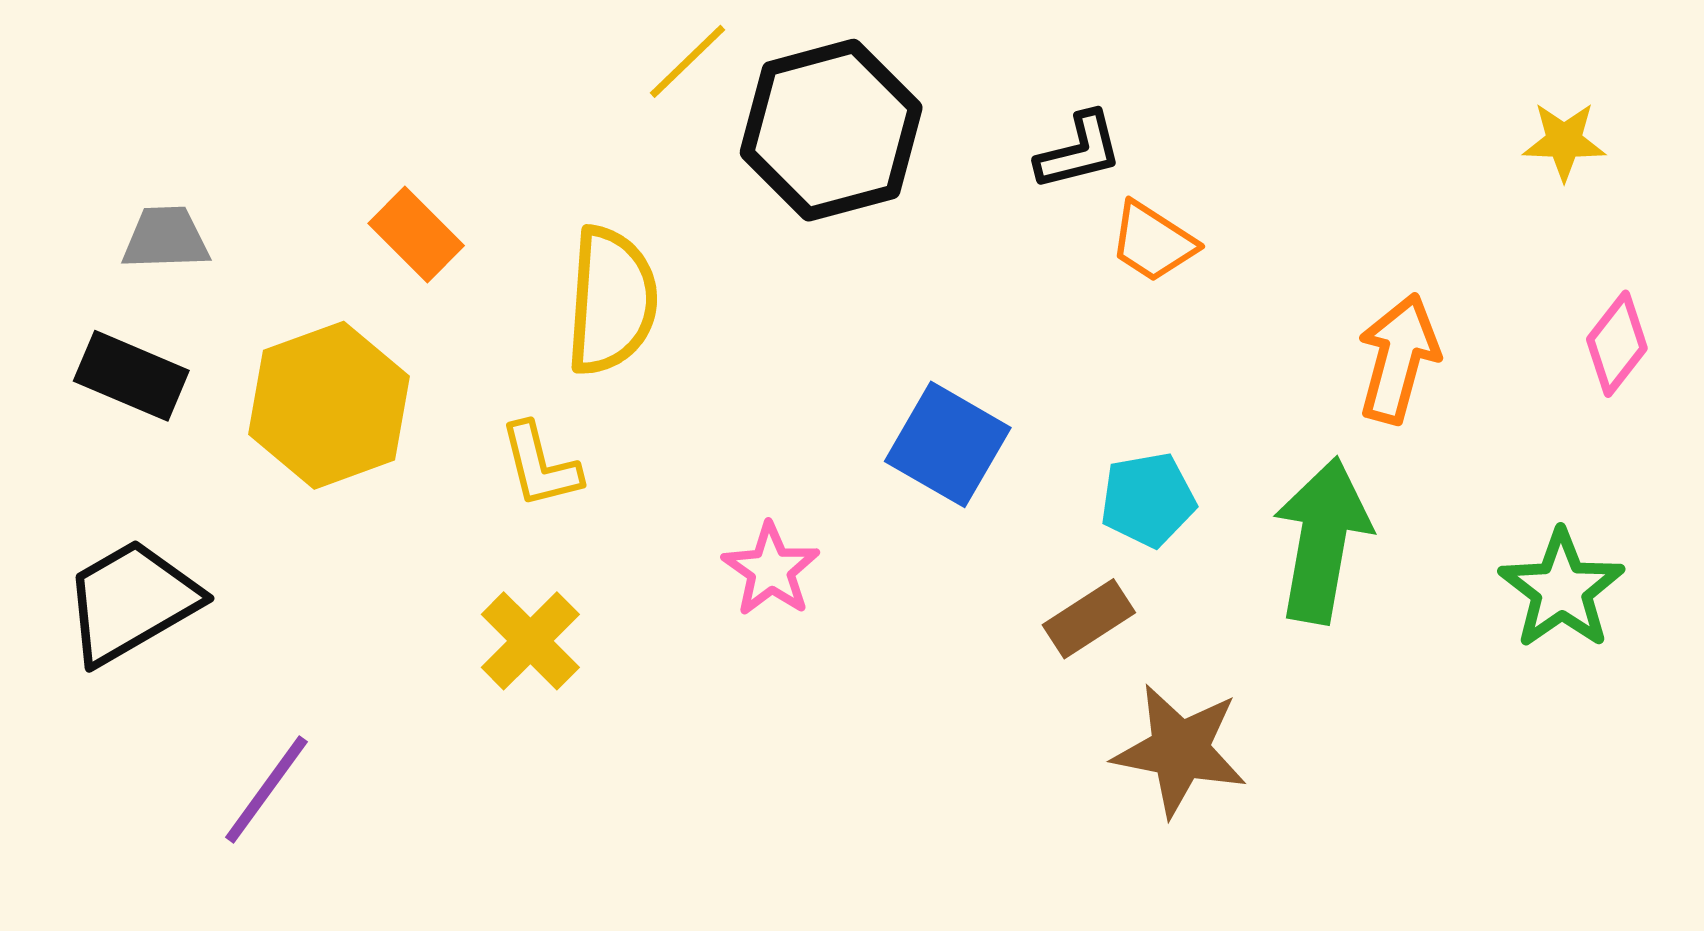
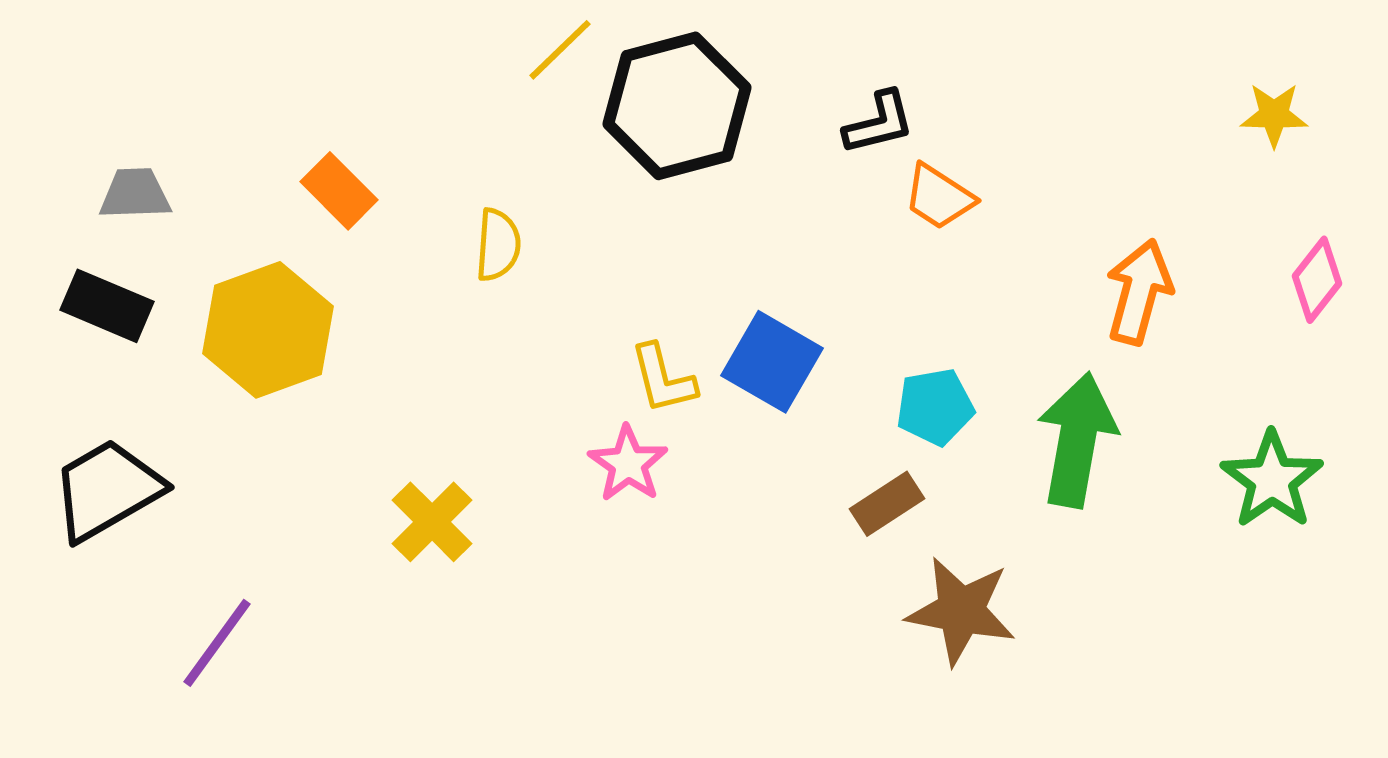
yellow semicircle: (611, 301) -> (498, 245), size x0.6
yellow L-shape: (540, 465) -> (663, 379), moved

